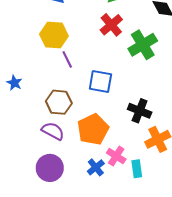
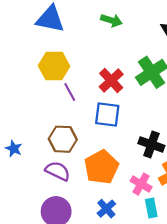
red cross: (111, 25) -> (111, 81), moved
blue star: (14, 83) -> (14, 149), moved
pink cross: (116, 156) -> (141, 184), moved

